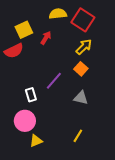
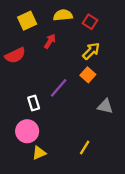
red square: (83, 20) -> (90, 22), size x0.6
yellow square: (24, 30) -> (27, 21), moved
gray triangle: (81, 98) -> (105, 106), moved

